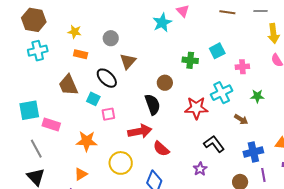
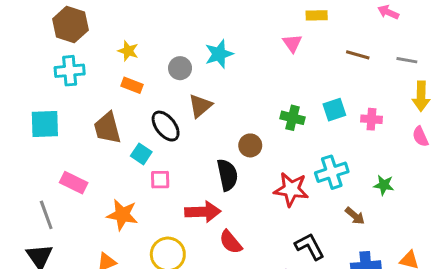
cyan star: (162, 23) -> (219, 54), moved
pink cross: (242, 67) -> (371, 119), moved
cyan square: (29, 110) -> (45, 124), moved

